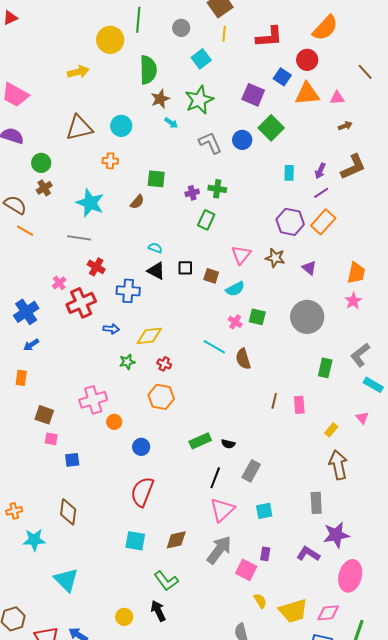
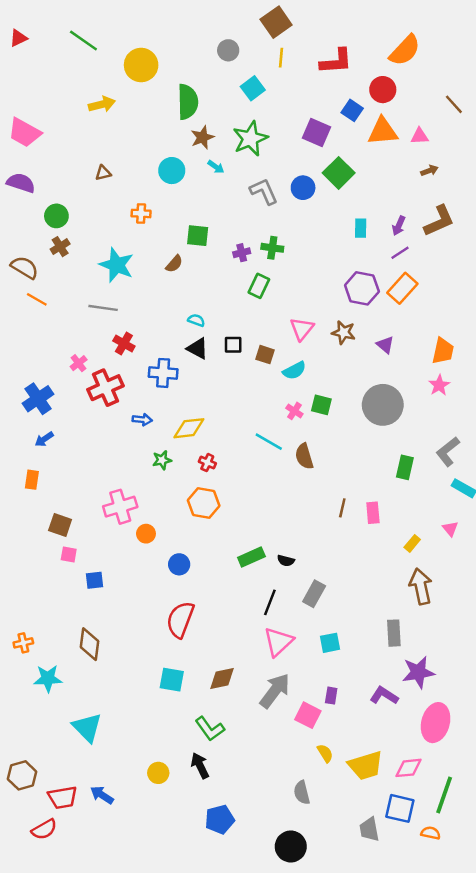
green line: (138, 20) -> (83, 40), moved, turned -60
cyan circle: (121, 126) -> (172, 171), moved
brown triangle: (79, 128) -> (103, 173), size x0.5

